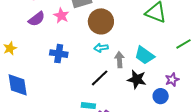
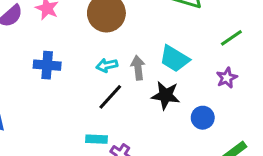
cyan arrow: (101, 48) -> (107, 65), moved
purple star: (172, 80) -> (227, 78), moved

